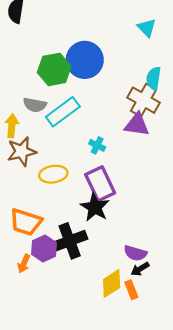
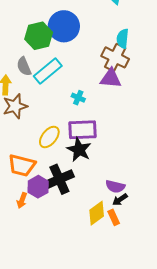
gray semicircle: (35, 105) -> (24, 66), turned 60
yellow ellipse: (53, 174) -> (49, 137), moved, turned -40
purple rectangle: (100, 184) -> (83, 130), turned -64

